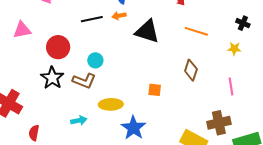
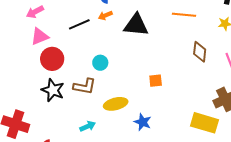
pink triangle: (22, 30) -> (40, 36), moved
cyan circle: (95, 60) -> (100, 63), moved
brown diamond: (191, 70) -> (200, 52), moved
blue star: (133, 128) -> (143, 122), size x0.7

